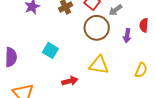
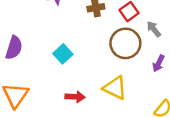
gray arrow: (115, 10) -> (154, 29), turned 72

